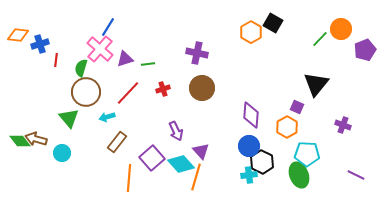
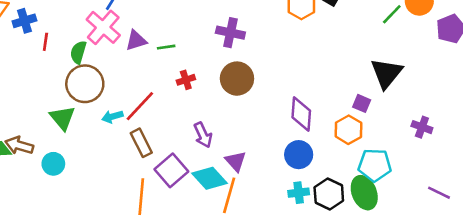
red line: (128, 93) -> (140, 106), moved
brown rectangle: (117, 142) -> (141, 143), moved, turned -65
black hexagon: (262, 162) -> (329, 194), moved

